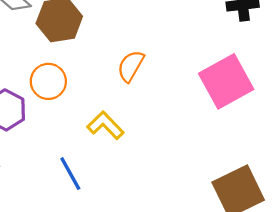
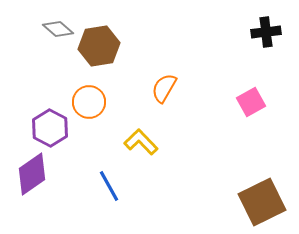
pink square: (226, 81) -> (251, 102), size x0.6

